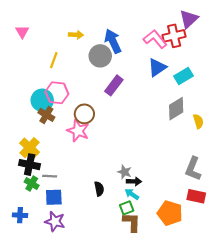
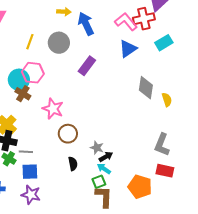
yellow arrow: (76, 35) -> (64, 12), moved
gray circle: (100, 56) -> (59, 43), moved
cyan rectangle: (184, 76) -> (164, 43), moved
gray diamond: (176, 109) -> (146, 88), turned -50
brown circle: (84, 114) -> (68, 134), moved
black arrow: (134, 181) -> (106, 157), turned -32

